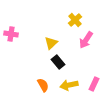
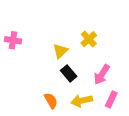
yellow cross: (75, 20) -> (89, 39), moved
pink arrow: (86, 40) -> (102, 75), moved

